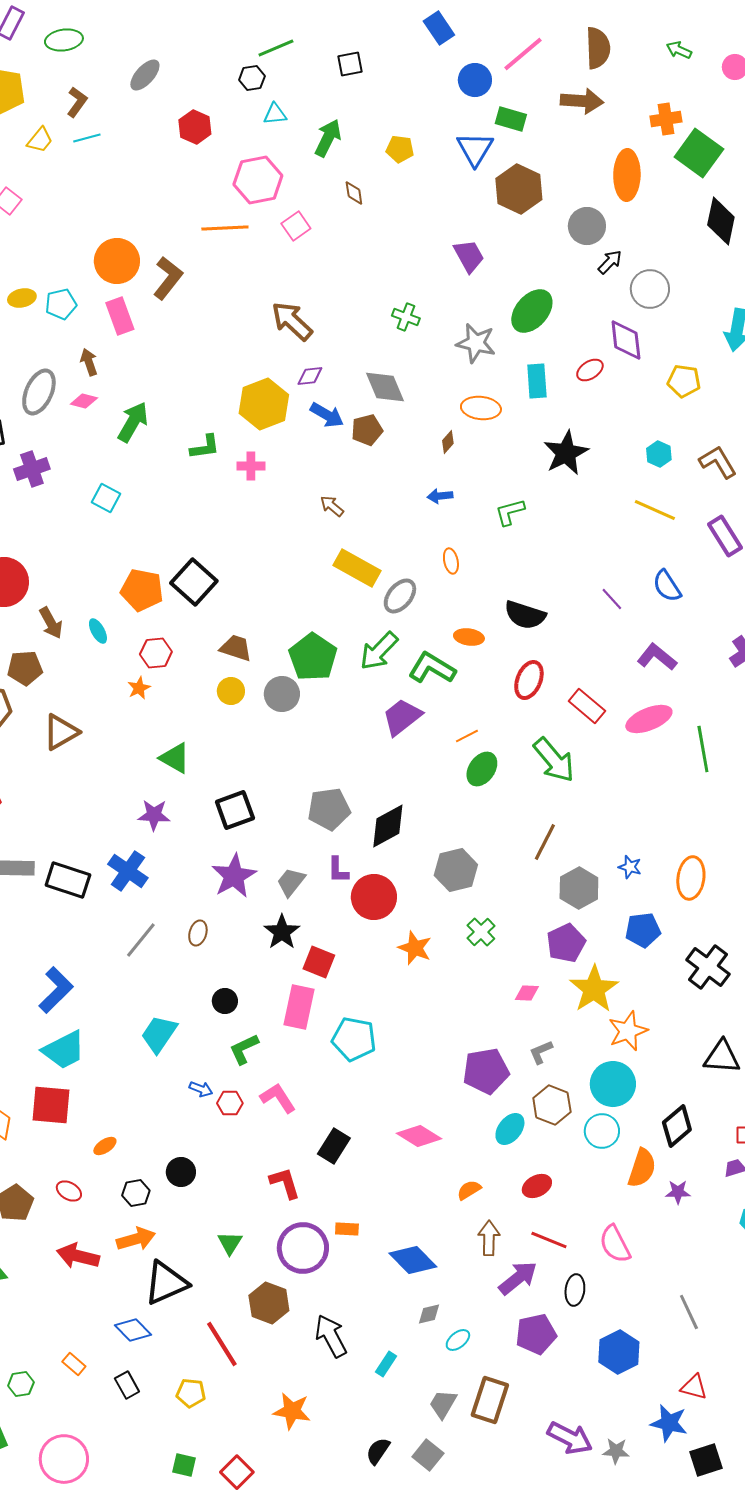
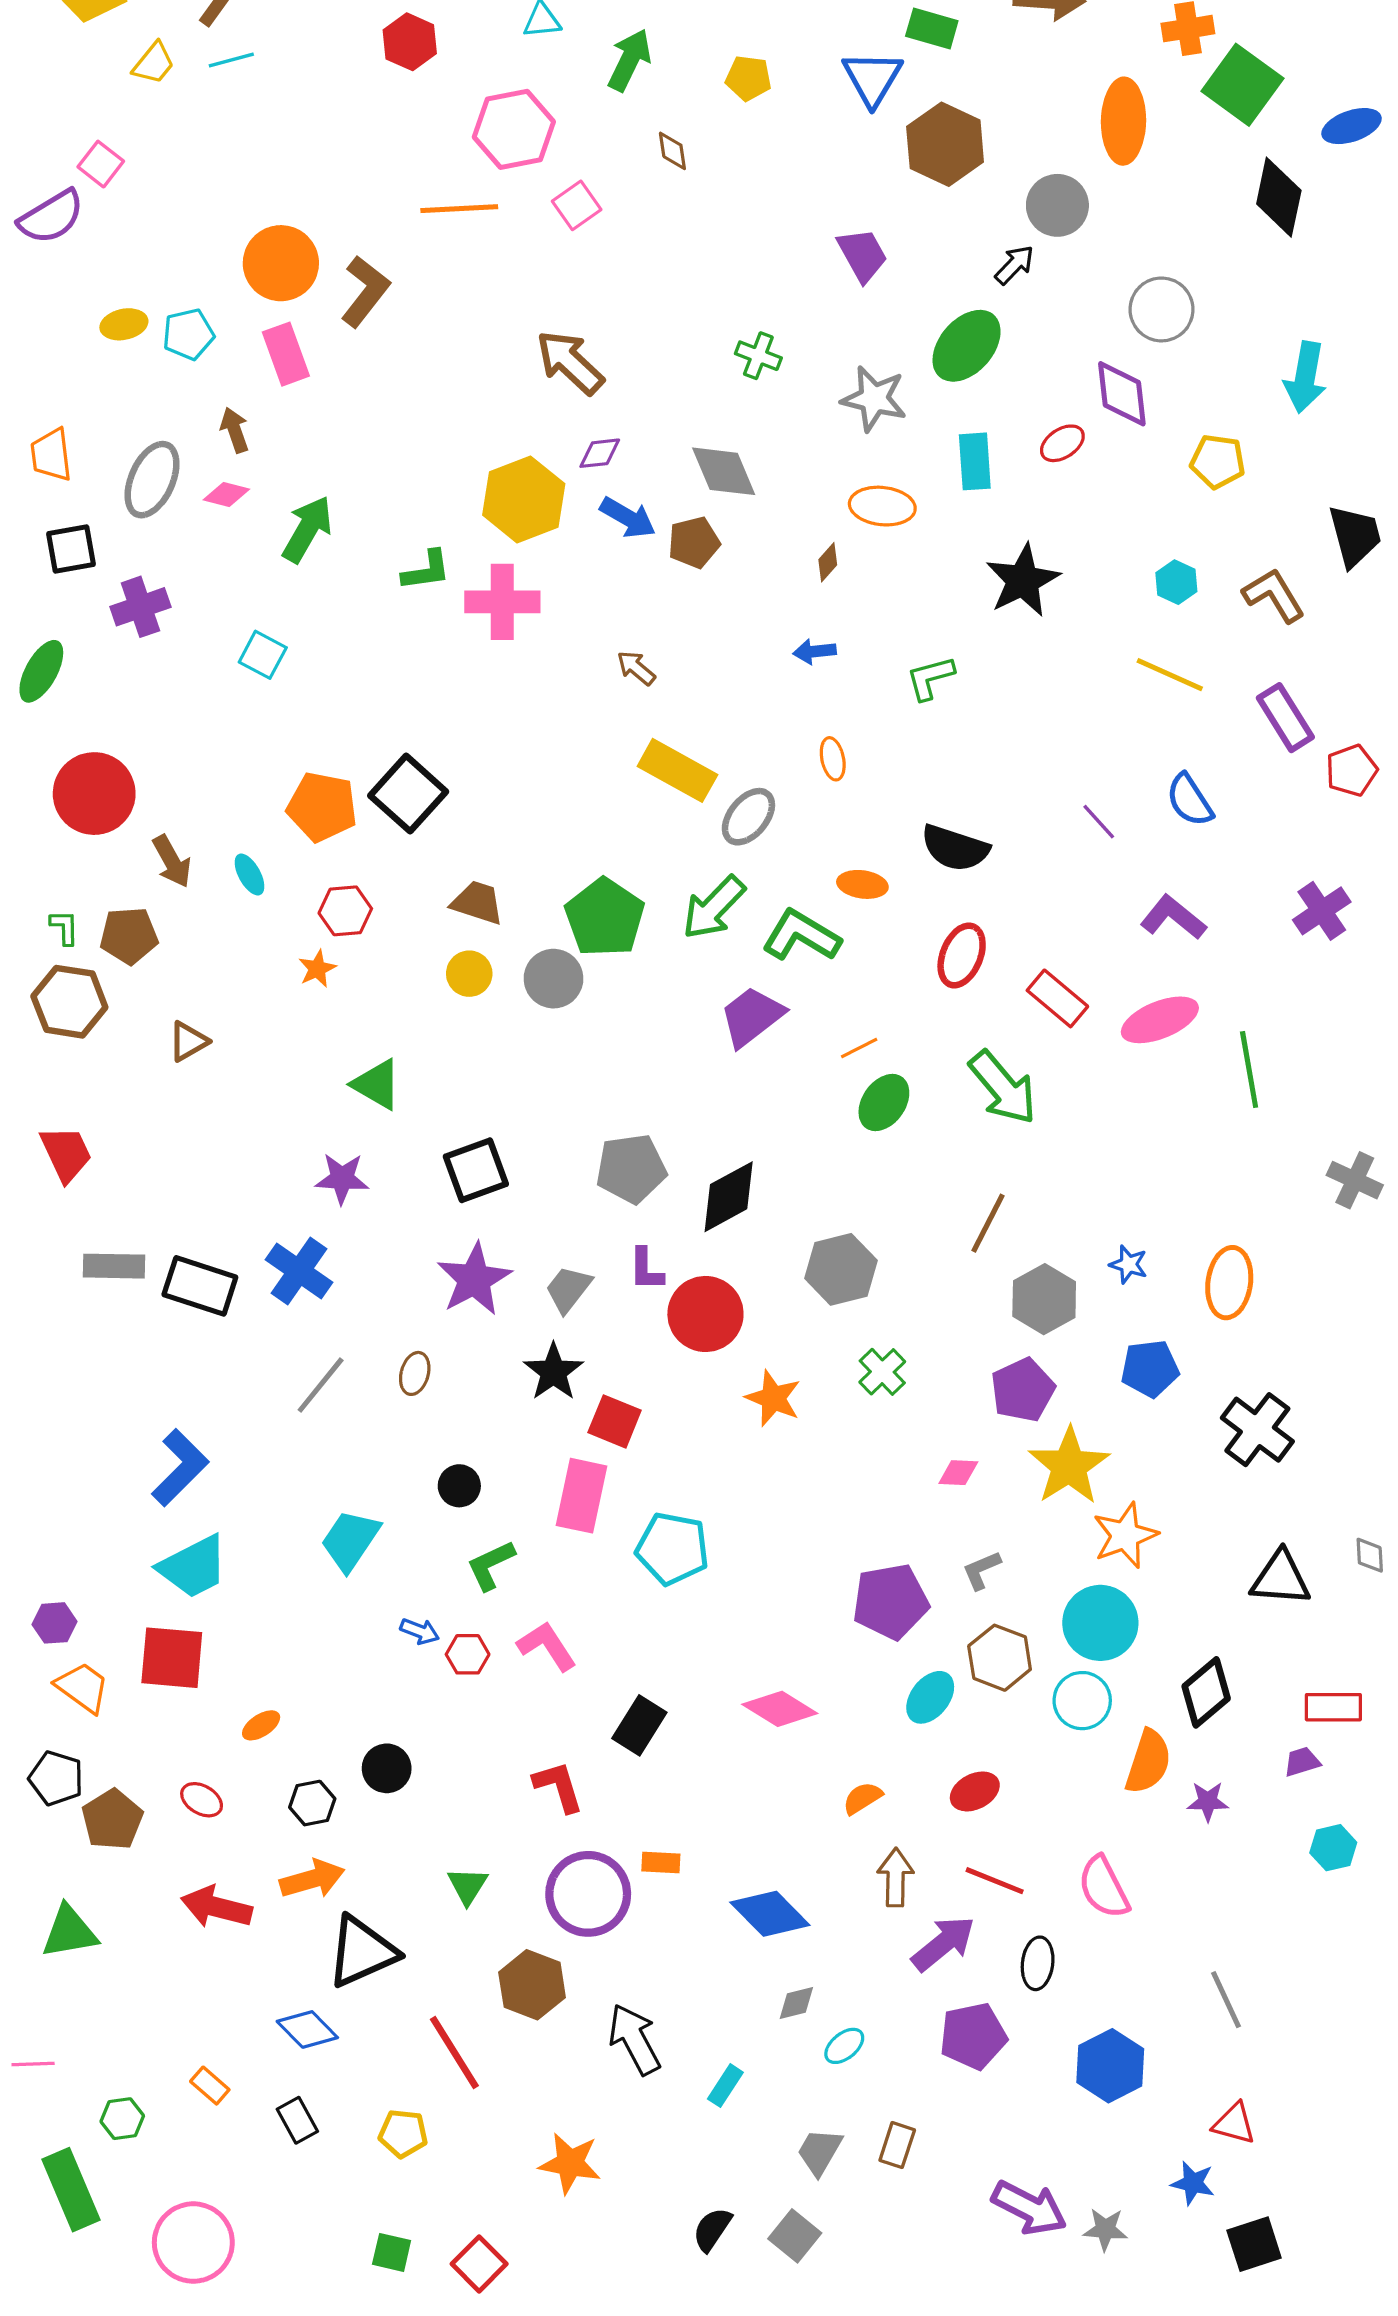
black arrow: (610, 262) -> (1014, 265), moved
pink cross: (251, 466) -> (502, 602), size x1.6
brown triangle: (61, 732) -> (188, 1041), size x0.7
brown rectangle: (490, 1400) -> (897, 2145), size x0.6
blue star: (669, 1423) -> (1193, 2183), size x0.7

